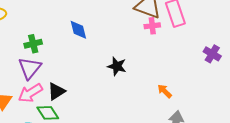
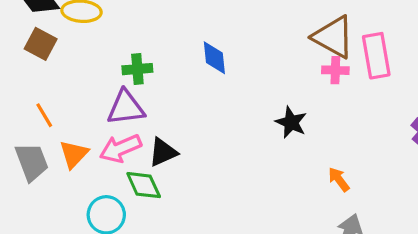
black star: (117, 66) -> (291, 122), moved
purple triangle: (30, 68) -> (126, 108), turned 35

